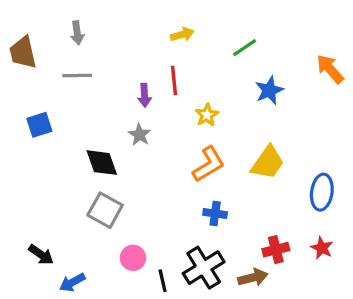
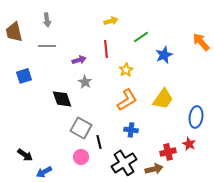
green line: (245, 48) -> (141, 37), moved
purple arrow: (144, 95) -> (79, 60), moved, turned -104
gray square: (105, 210) -> (81, 128), moved
red star: (322, 248) -> (189, 144), moved
black line: (163, 281) -> (99, 142), moved

